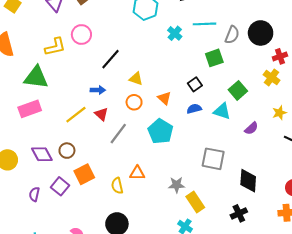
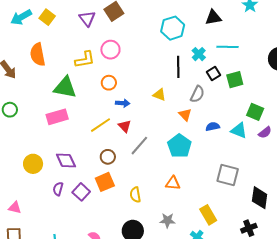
gray semicircle: (232, 35) -> (197, 94), moved
black line: (111, 59) -> (178, 67), moved, turned -45
black square: (195, 84) -> (214, 73), moved
green square: (238, 90) -> (255, 112), turned -30
orange circle: (134, 102) -> (109, 83), moved
purple semicircle: (251, 128) -> (265, 132), moved
brown circle: (67, 151) -> (108, 157), moved
orange triangle: (137, 173) -> (173, 183), moved
gray star: (177, 185) -> (167, 220), moved
purple semicircle: (34, 194) -> (58, 189), moved

